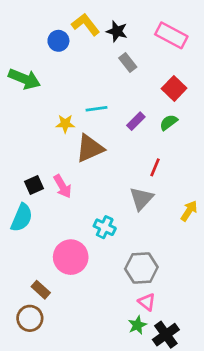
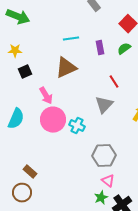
purple rectangle: (136, 121) -> (100, 48), turned -56
yellow star: (65, 124) -> (15, 51), moved
red line: (155, 167) -> (114, 82), turned -56
black square: (34, 185) -> (25, 72), moved
pink circle: (71, 257) -> (53, 120), moved

